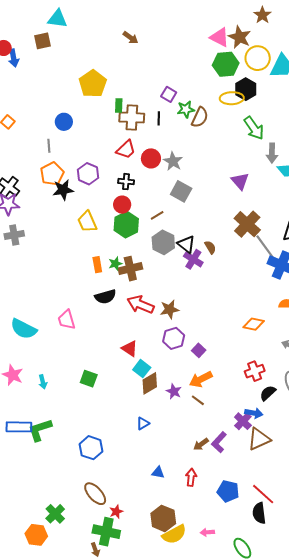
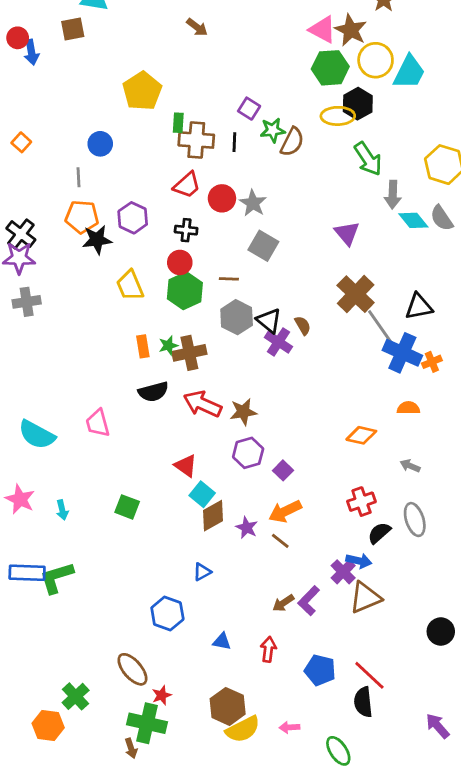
orange pentagon: (52, 174) -> (82, 217), turned 30
brown line: (157, 215) -> (229, 279), turned 32
blue hexagon: (91, 448) -> (167, 614), moved

